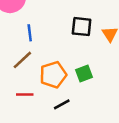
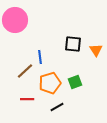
blue line: (30, 33) -> (40, 57), moved

